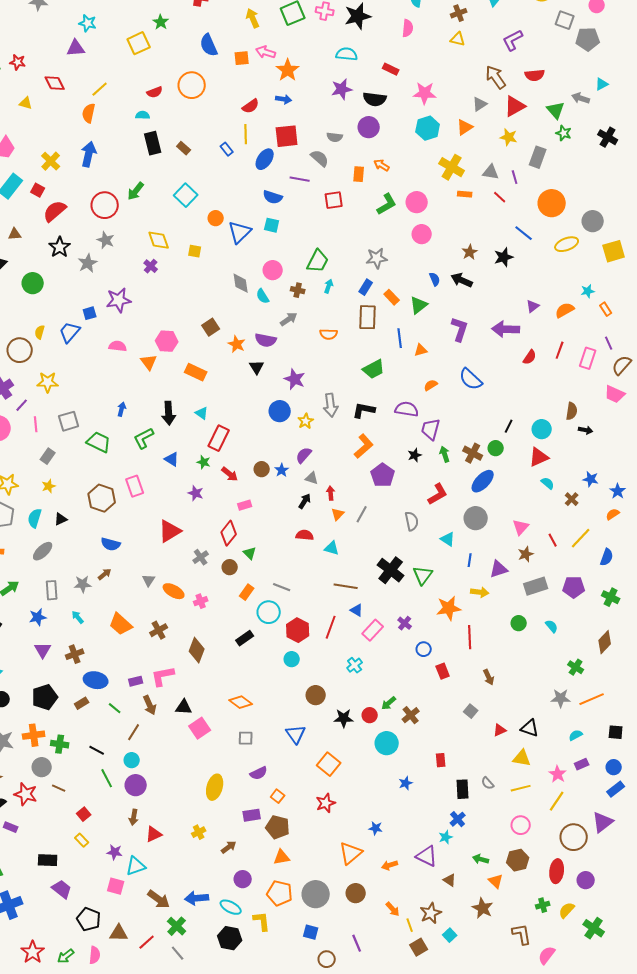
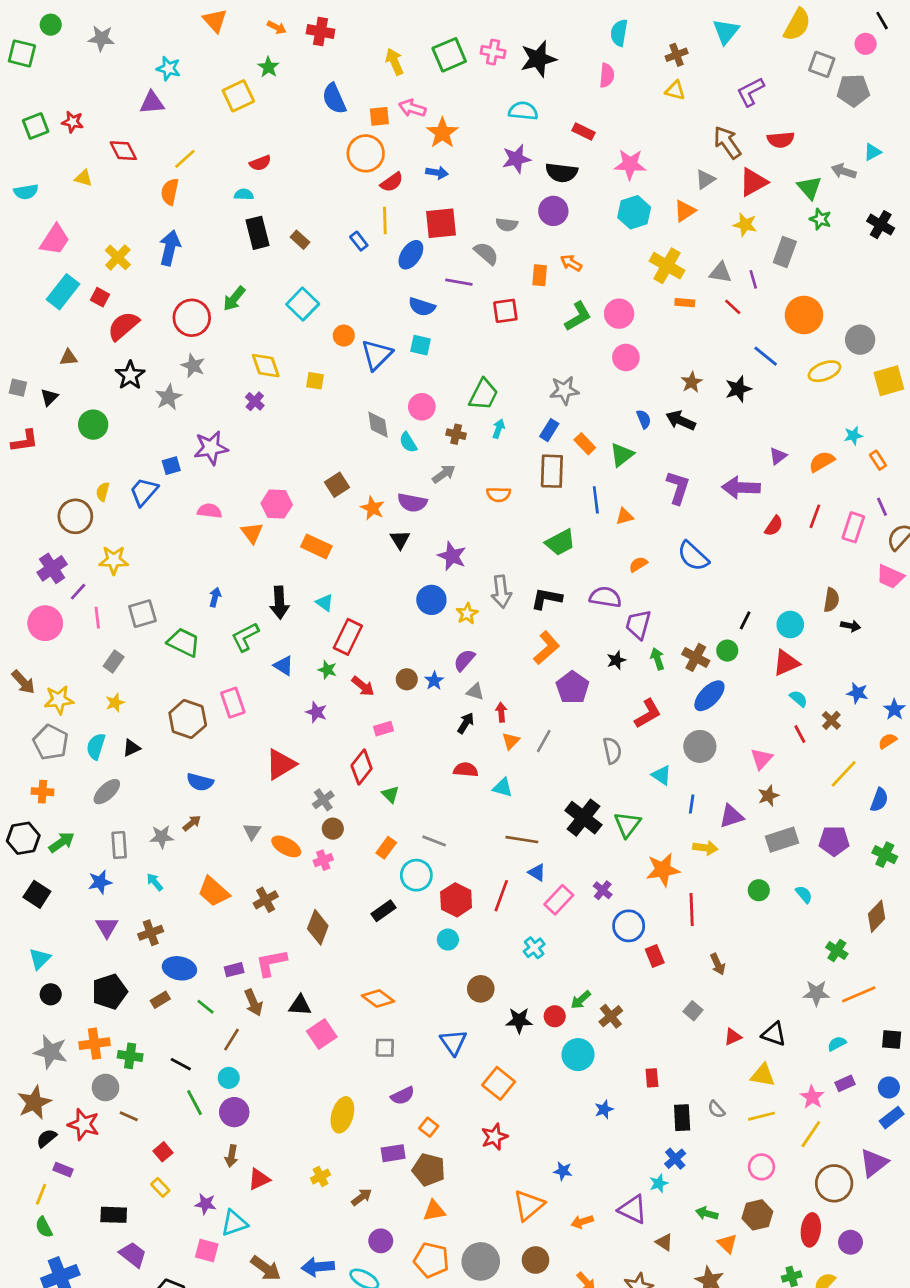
orange circle: (192, 85) -> (366, 153), moved
red line: (553, 540) -> (800, 734), moved
brown circle: (230, 567) -> (333, 829), moved
blue circle: (424, 649) -> (629, 926), size x1.5

